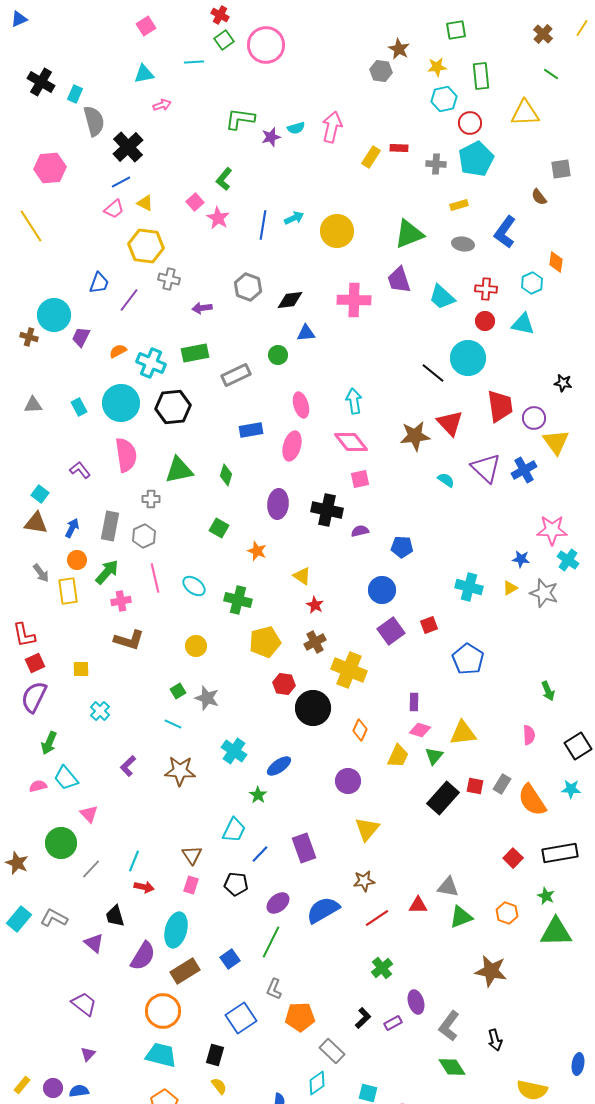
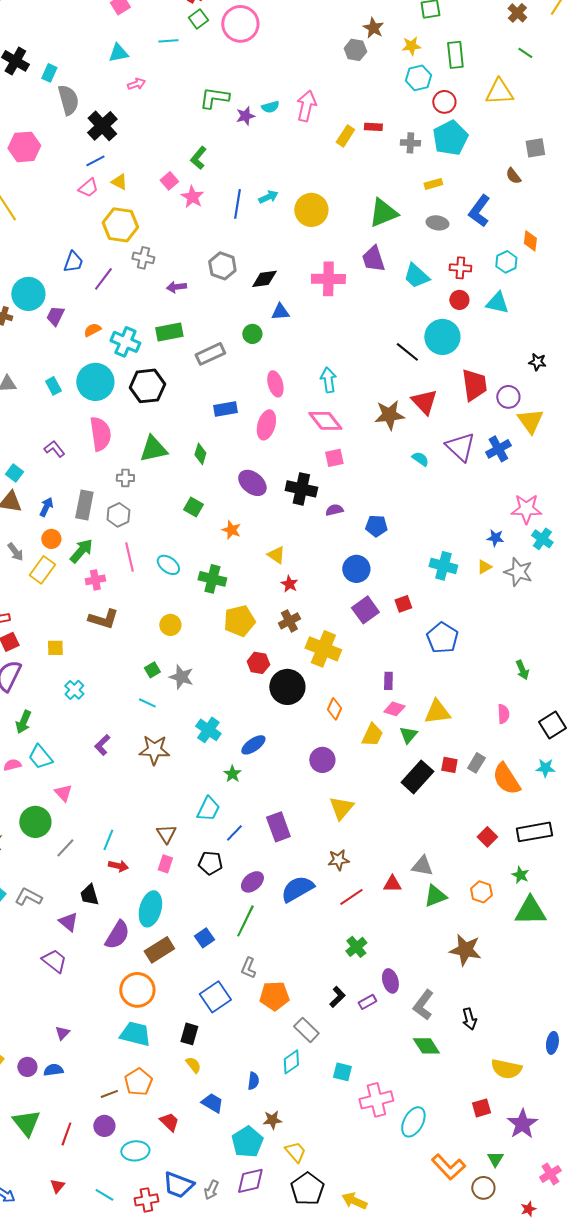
purple ellipse: (278, 504) -> (252, 483), turned -56
yellow rectangle: (68, 591) -> (42, 570), turned 44
purple trapezoid: (84, 1004) -> (54, 961), moved

